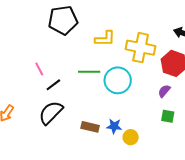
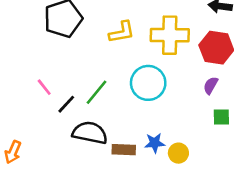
green line: (89, 72) -> (96, 92), moved, turned -40
black semicircle: (51, 113) -> (90, 133), moved, turned 68

